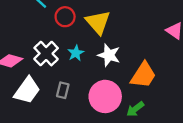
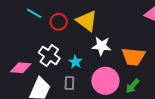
cyan star: (76, 53) -> (75, 62), moved
orange trapezoid: (143, 75) -> (133, 57), turned 75

